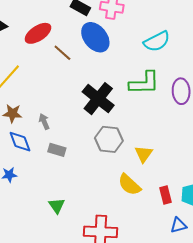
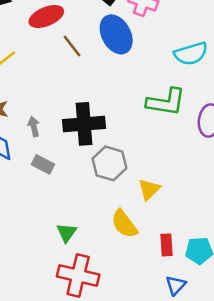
black cross: (98, 99) -> (84, 124), moved, turned 36
green triangle: (57, 206) -> (66, 233), moved
blue triangle: (178, 225) -> (176, 285), turned -42

